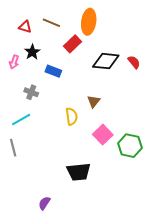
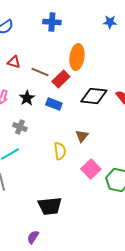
brown line: (51, 23) -> (40, 72), moved
black star: (32, 52) -> (27, 98), moved
blue rectangle: (53, 71) -> (54, 104), moved
black trapezoid: (79, 172) -> (50, 206), moved

